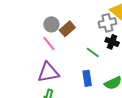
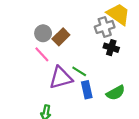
green line: (93, 52) -> (79, 71), moved
purple triangle: (48, 72) -> (61, 78), moved

